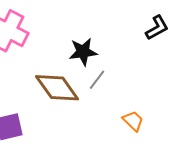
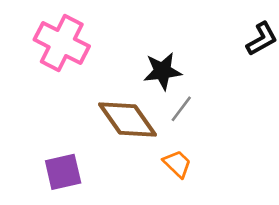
orange trapezoid: (133, 121) -> (177, 164), moved

